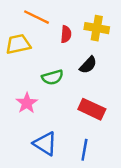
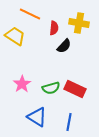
yellow trapezoid: (18, 44) -> (15, 36), turned 45
black semicircle: (88, 65) -> (64, 46), moved
green semicircle: (53, 77) -> (51, 88), moved

